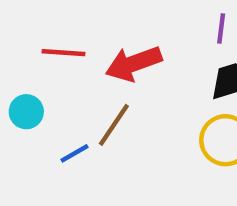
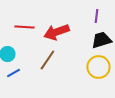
blue line: (74, 153) -> (13, 73), moved

